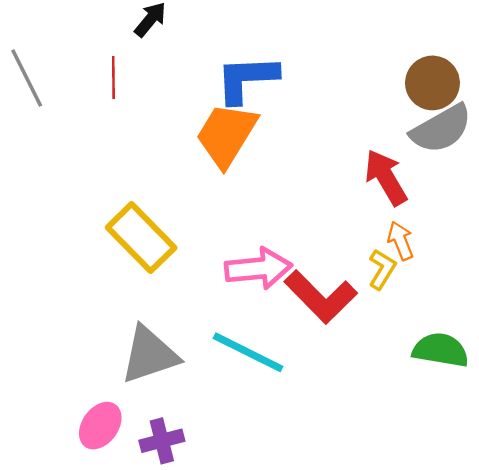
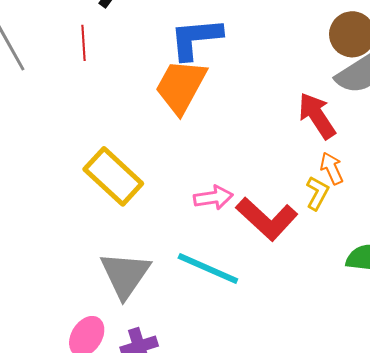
pink arrow: (258, 268) -> (213, 198), size x0.7
gray triangle: (149, 355) -> (125, 275), turned -34

